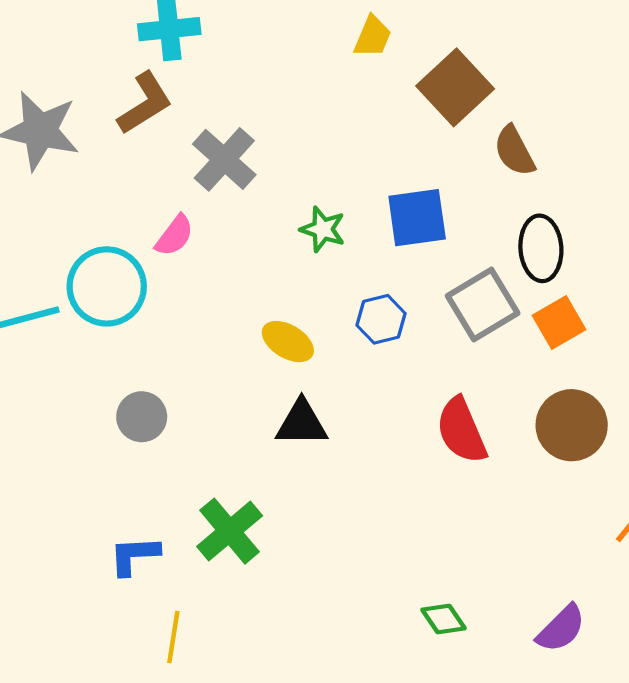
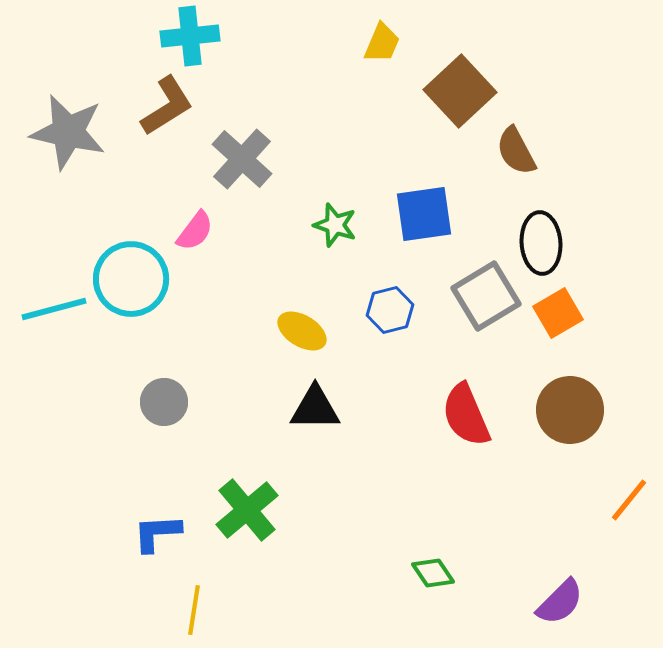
green diamond: (443, 619) -> (433, 573), moved

